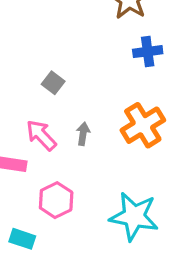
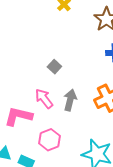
gray arrow: (83, 134) -> (70, 100), size x1.5

